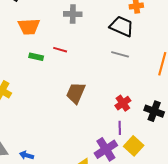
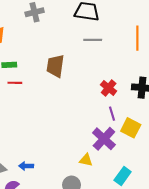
red line: (60, 50) -> (15, 83), moved
brown trapezoid: (76, 93) -> (55, 66), moved

